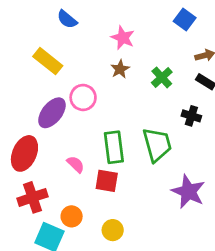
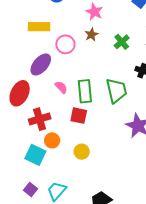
yellow rectangle: (48, 61) -> (39, 27), turned -40
pink circle: (83, 97) -> (65, 44), moved
pink semicircle: (76, 164) -> (61, 87), moved
red cross: (33, 197) -> (40, 119), moved

